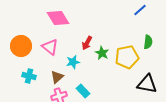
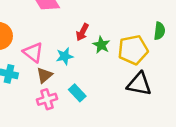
pink triangle: (50, 47) -> (33, 52), moved
black triangle: (147, 84) -> (139, 84), moved

